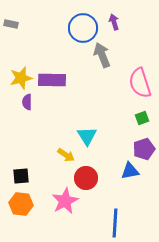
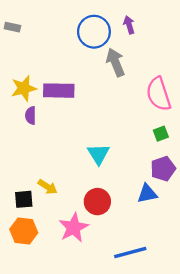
yellow arrow: (66, 155) -> (48, 187), moved
blue line: (115, 223) -> (130, 253), turned 72

